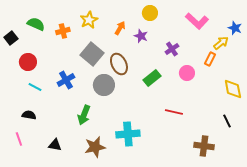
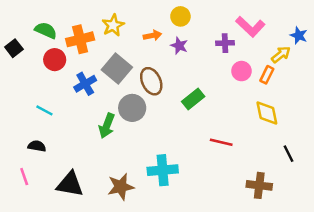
yellow circle: (150, 13) -> (180, 16), moved
orange arrow: (120, 28) -> (153, 35), turned 48
orange cross: (63, 31) -> (80, 39), size x1.5
purple cross: (172, 49) -> (225, 43), moved, turned 32
red circle: (28, 62) -> (55, 60), moved
pink circle: (187, 73) -> (241, 71), moved
blue cross: (66, 80) -> (85, 84), moved
yellow diamond: (233, 89) -> (267, 113), moved
green arrow: (84, 115) -> (107, 126), moved
black triangle: (55, 145) -> (70, 184), size x1.6

